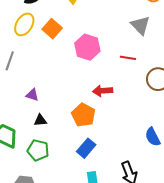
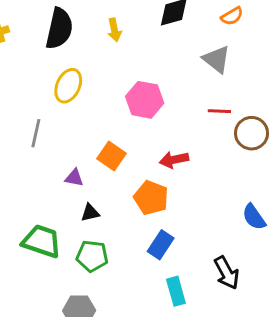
yellow ellipse: (24, 24) -> (68, 86), moved
orange square: (52, 29) -> (112, 156), moved
red line: (128, 58) -> (219, 111), moved

